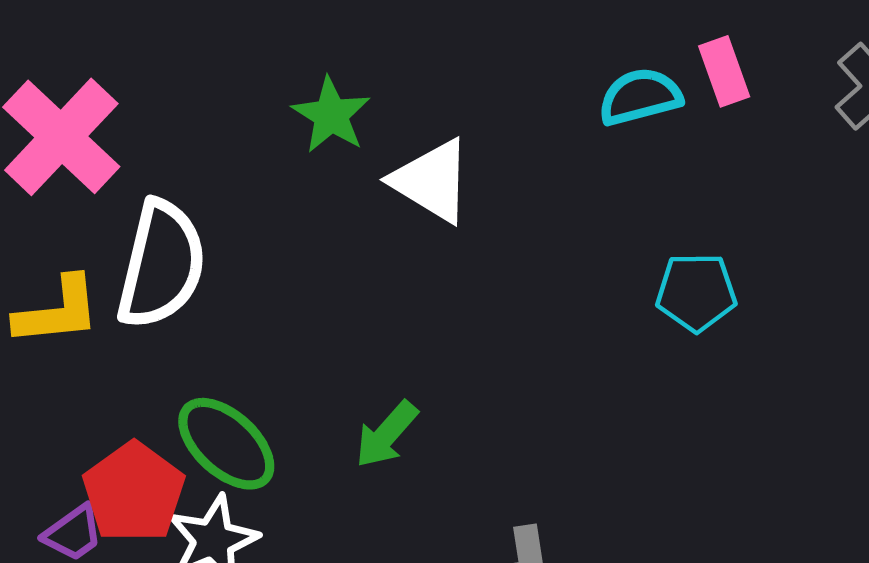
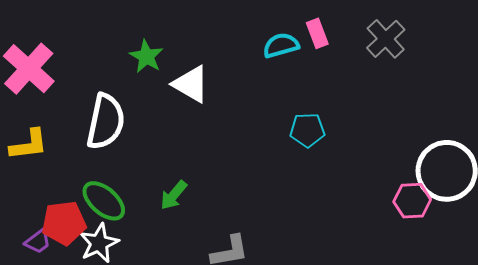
white semicircle: (161, 265) -> (106, 122), moved
red pentagon: (134, 492) -> (64, 223), turned 30

